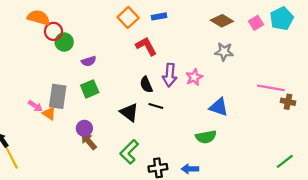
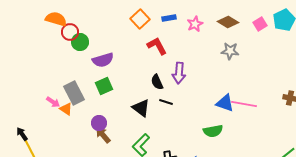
purple semicircle: (89, 61) -> (103, 60), size x1.5
pink star: (194, 77) -> (195, 24), moved
pink line: (271, 88) -> (244, 104), moved
gray rectangle: (58, 96) -> (74, 93), turned -35

